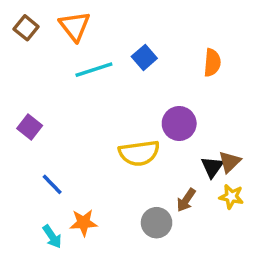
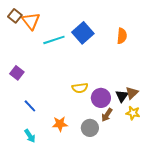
orange triangle: (75, 26) -> (31, 21), moved
blue square: (144, 57) -> (83, 33), size x1.5
purple circle: (179, 123) -> (101, 98), moved
yellow semicircle: (139, 153) -> (80, 88), size x0.7
orange star: (83, 223) -> (60, 124), moved

